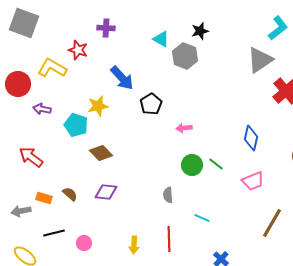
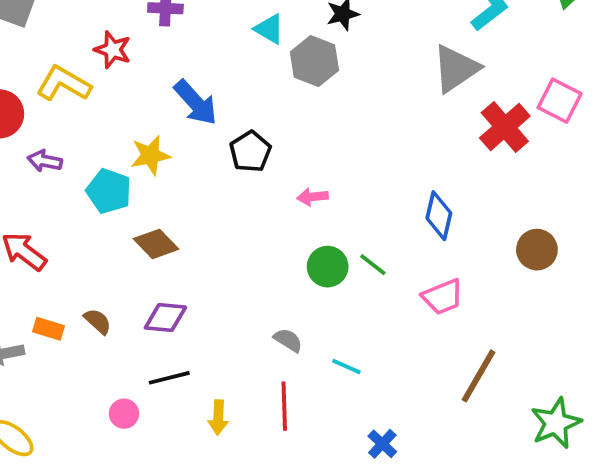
gray semicircle: (168, 195) -> (288, 340), moved, turned 126
black line: (54, 233) -> (169, 378), moved

